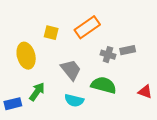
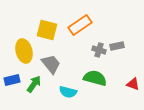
yellow square: (51, 33) -> (47, 30), size x1.5
gray trapezoid: (71, 70) -> (51, 64), moved
blue rectangle: (13, 104) -> (12, 80), moved

